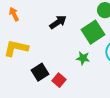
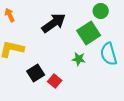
black arrow: (58, 22) -> (54, 23), size x1.4

